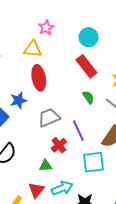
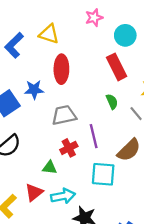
pink star: (46, 28) -> (94, 18), moved
yellow triangle: (33, 49) -> (49, 34), moved

